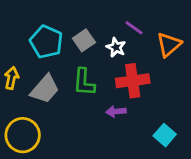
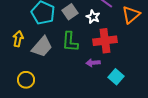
yellow circle: (23, 135) -> (26, 80), size x0.7
cyan square: (165, 135) -> (116, 77), moved

